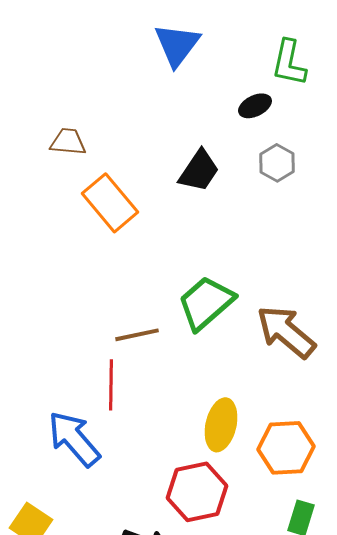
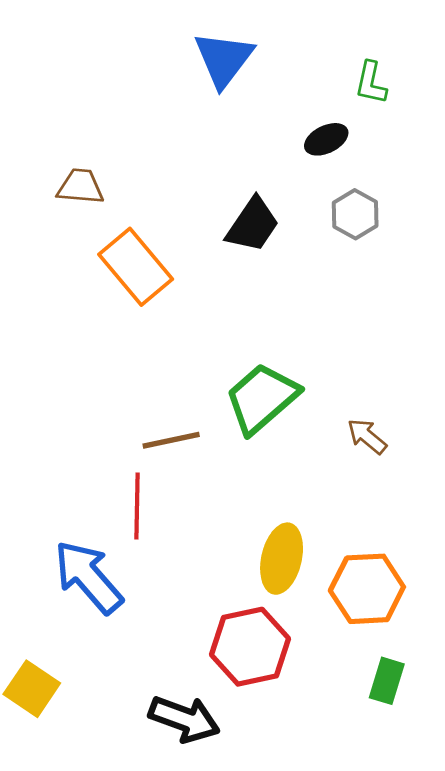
green L-shape: (289, 63) -> (371, 83), size x0.7
brown arrow: (286, 332) -> (367, 436), size x0.5

